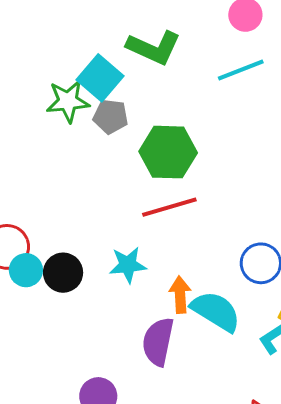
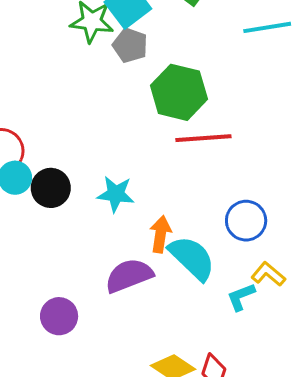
red line: (169, 207) -> (203, 138), moved
purple semicircle: (158, 342) -> (129, 276), turned 45

